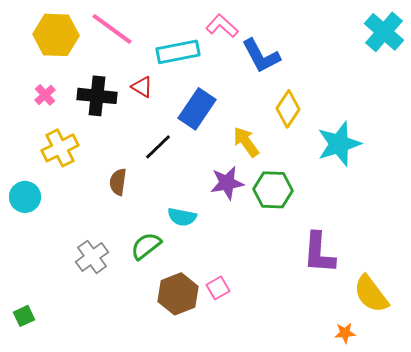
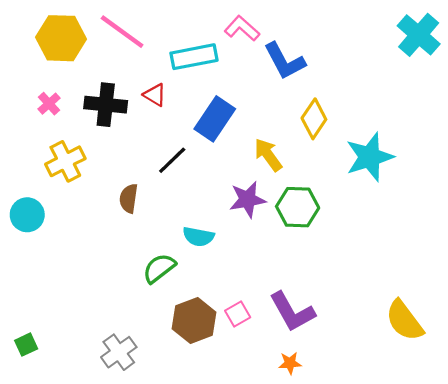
purple L-shape: (319, 253) -> (292, 312), moved, turned -33
gray cross: (92, 257) -> (119, 352), moved
orange star: (345, 333) -> (290, 363), moved

